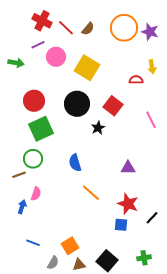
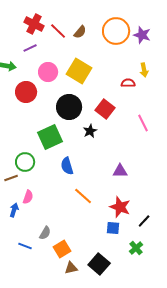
pink circle: (56, 57) -> (48, 72), moved
red circle: (34, 101) -> (26, 92), moved
green square: (41, 129) -> (50, 137), moved
green cross: (144, 258) -> (136, 248), moved, turned -32
gray semicircle: (53, 263) -> (45, 233), moved

